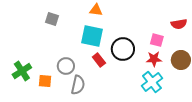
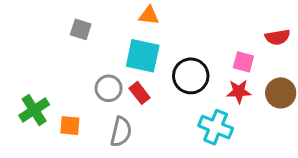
red rectangle: (99, 60) -> (140, 93), moved
gray circle: (66, 66) -> (109, 88), moved
cyan cross: (152, 82) -> (216, 127), moved, turned -30

